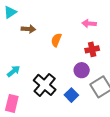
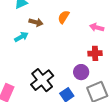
orange semicircle: (56, 40) -> (64, 17), moved
cyan arrow: (13, 71) -> (21, 37), moved

